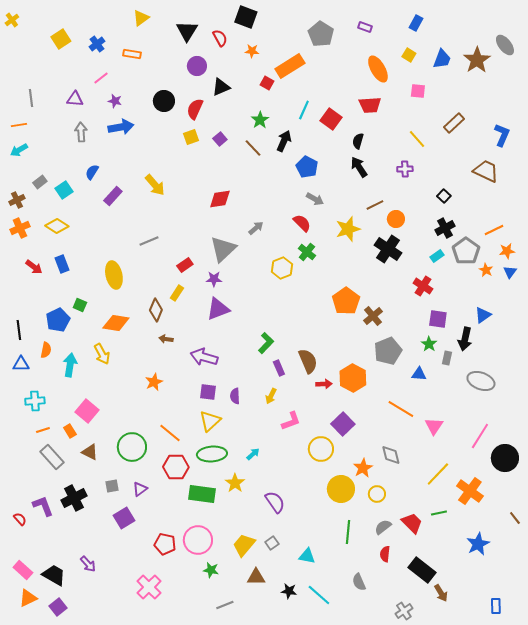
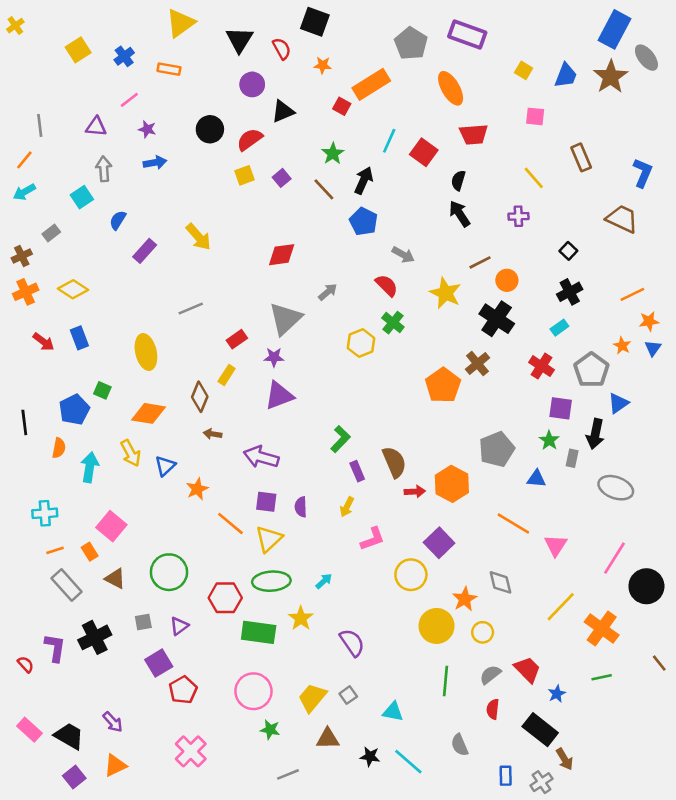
yellow triangle: (141, 18) -> (180, 23), size x1.4
blue rectangle: (416, 23) -> (614, 29), moved, size x1.8
purple rectangle: (365, 27) -> (467, 35), size x2.0
orange ellipse: (378, 69) -> (451, 88), moved
red semicircle: (195, 109) -> (250, 139), turned 30
brown rectangle: (454, 123) -> (581, 157), turned -70
orange line: (19, 125) -> (24, 160), turned -42
blue arrow: (121, 127) -> (155, 163), size x0.7
blue pentagon: (307, 167) -> (364, 221), moved
cyan square: (64, 190) -> (82, 197), moved
yellow star: (348, 229) -> (445, 293), turned -30
gray pentagon: (466, 251) -> (591, 370), moved
brown cross: (373, 316) -> (477, 364), moved
blue triangle: (21, 364) -> (165, 466), moved, turned -42
orange line: (170, 433) -> (230, 524), moved
purple L-shape: (43, 506) -> (55, 648), turned 30
green line: (439, 513) -> (602, 677), moved
red pentagon: (165, 544) -> (183, 690), moved, turned 30
blue star: (478, 544) -> (557, 694), moved, size x0.6
orange triangle: (28, 598) -> (115, 765), moved
blue rectangle: (496, 606) -> (506, 776), moved
gray cross: (404, 611) -> (541, 782), moved

